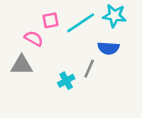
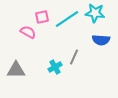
blue semicircle: (108, 48) -> (101, 40), moved
gray triangle: (22, 65) -> (16, 70), moved

